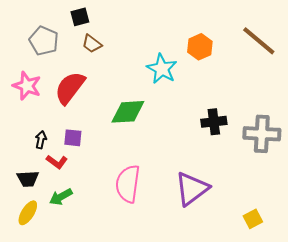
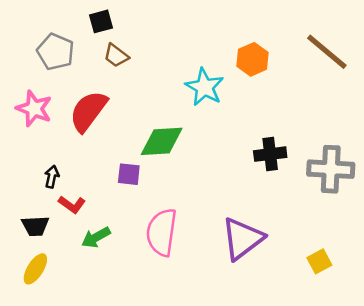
purple square: (73, 138) -> (129, 174), moved
green arrow: (61, 197) -> (96, 237), moved
yellow square: (253, 219) -> (319, 261), moved

